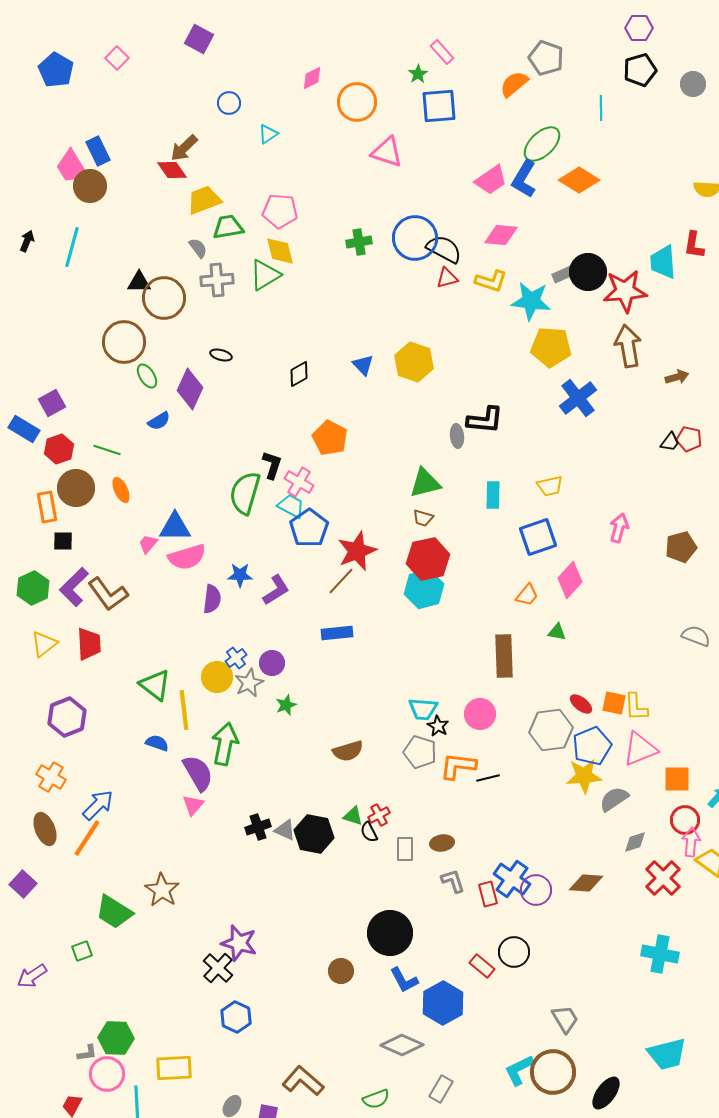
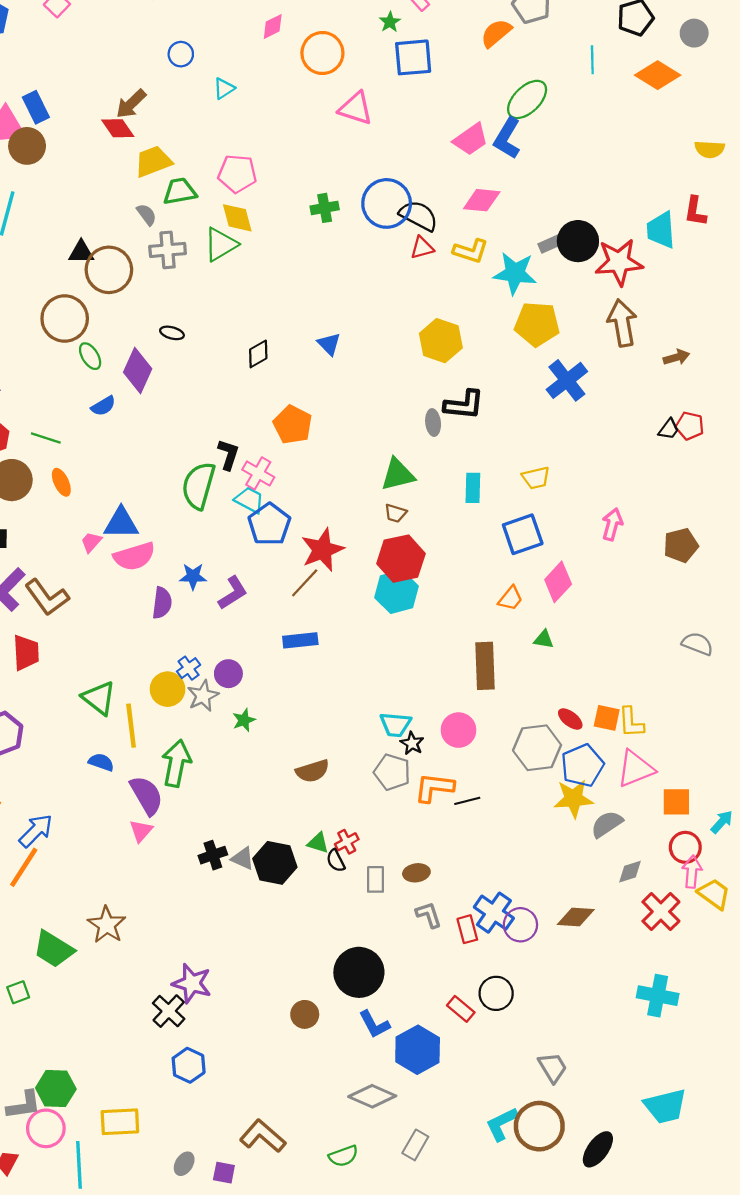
orange diamond: (579, 180) -> (658, 75), moved
yellow hexagon: (414, 362) -> (441, 341), moved
gray L-shape: (87, 1053) -> (24, 1105), size x1.6

